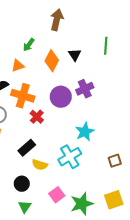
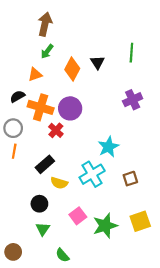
brown arrow: (57, 20) -> (45, 24), moved
purple cross: (85, 89) -> (133, 100), moved
purple circle: (61, 97) -> (70, 108), moved
brown square: (115, 161) -> (130, 179), moved

